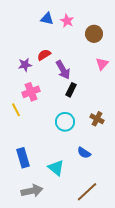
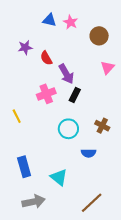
red semicircle: (44, 55) -> (46, 58), turned -88
purple star: (25, 65) -> (25, 47), moved
pink cross: (31, 92) -> (46, 94), moved
blue semicircle: (84, 153) -> (88, 153), moved, turned -32

